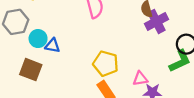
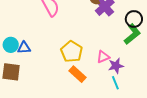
yellow pentagon: (106, 64) -> (72, 52), turned 30

